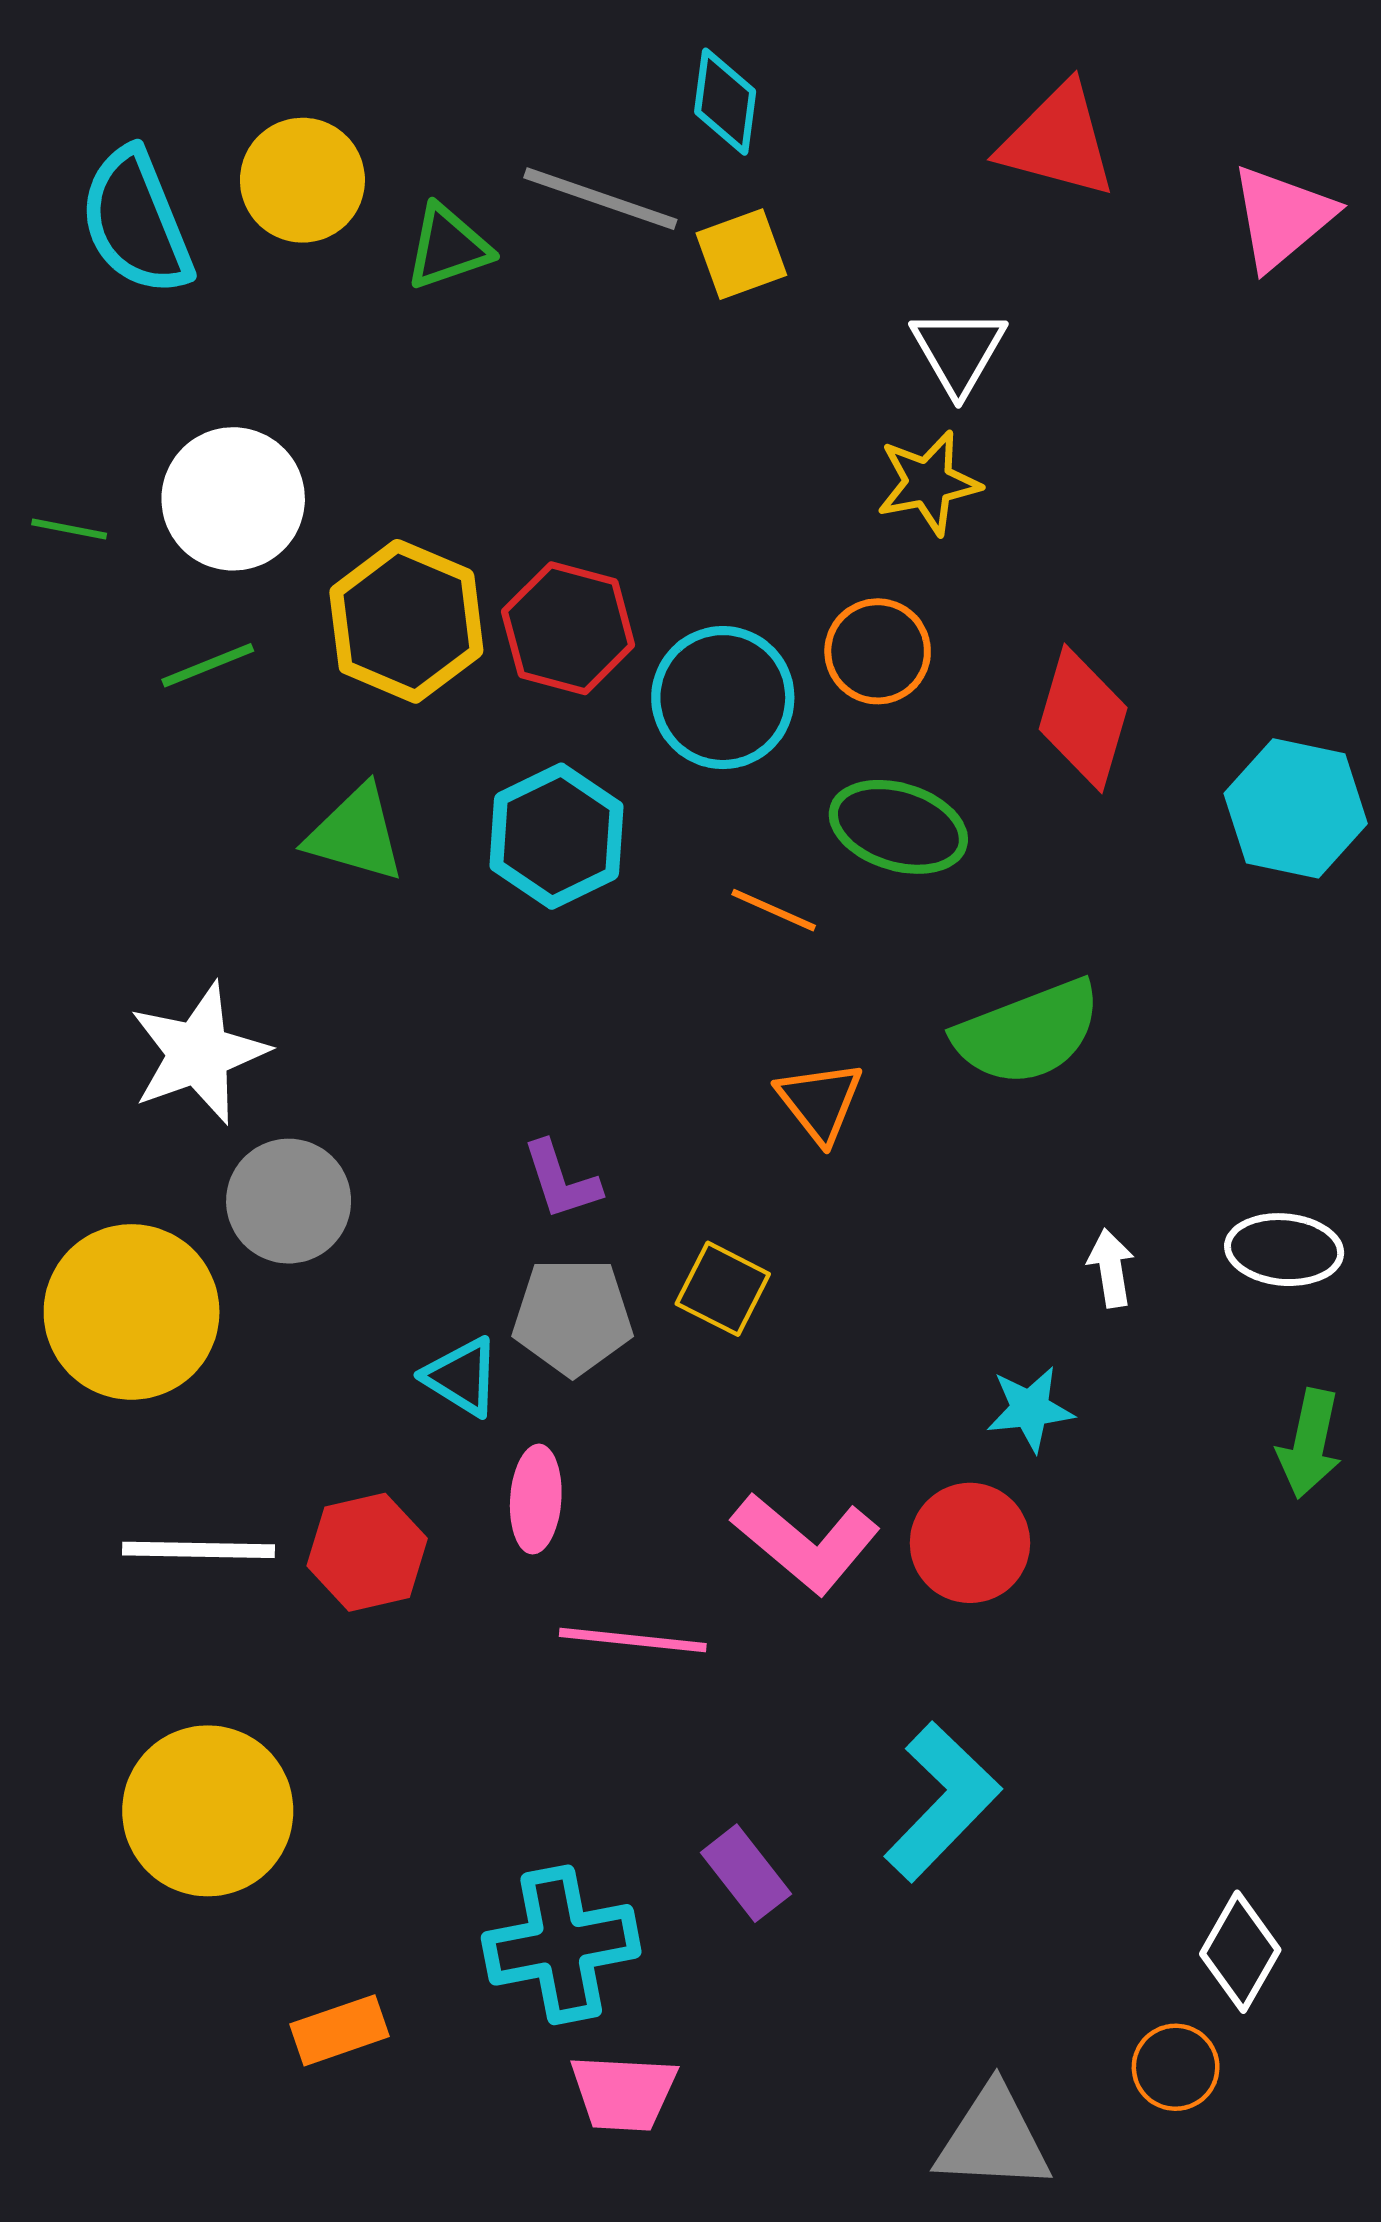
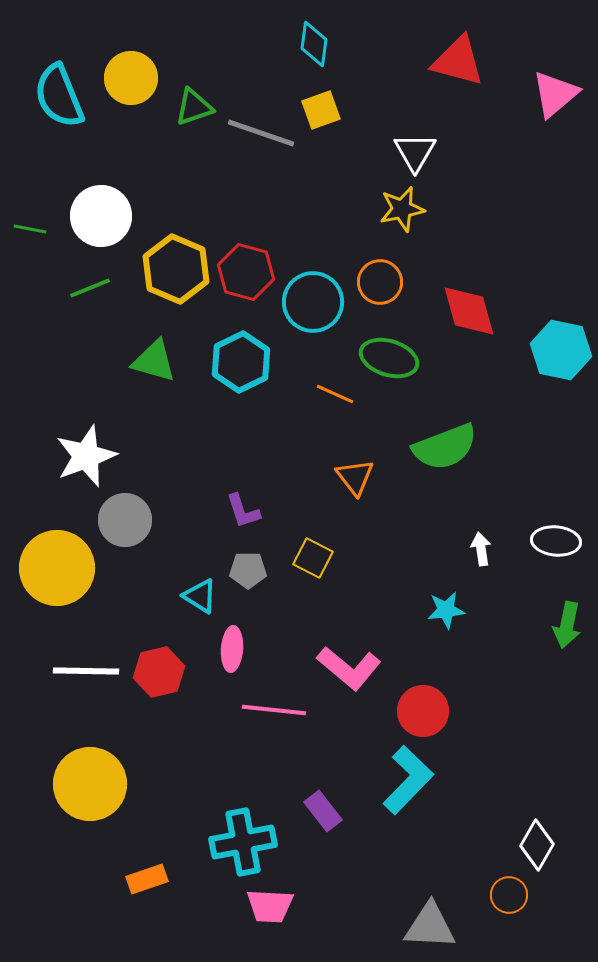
gray line: (600, 199) -> (261, 133), moved
red diamond: (1083, 718) -> (469, 311), turned -32
gray pentagon: (573, 1317) -> (248, 570), size x0.7
red circle: (970, 1543) -> (423, 711), moved

